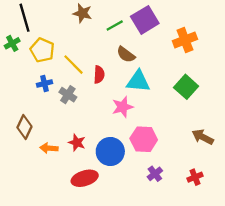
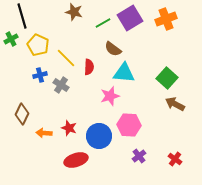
orange cross: (185, 40) -> (166, 19), moved
brown arrow: (203, 137) -> (175, 104), moved
red cross: (195, 177) -> (175, 159), turned -32

